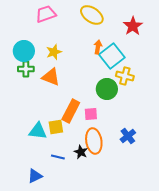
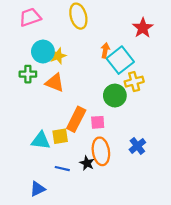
pink trapezoid: (46, 14) -> (30, 17), moved
yellow ellipse: (92, 15) -> (78, 16), moved, turned 40
cyan circle: (24, 51) -> (43, 52), moved
yellow cross: (125, 76) -> (134, 82), turned -30

